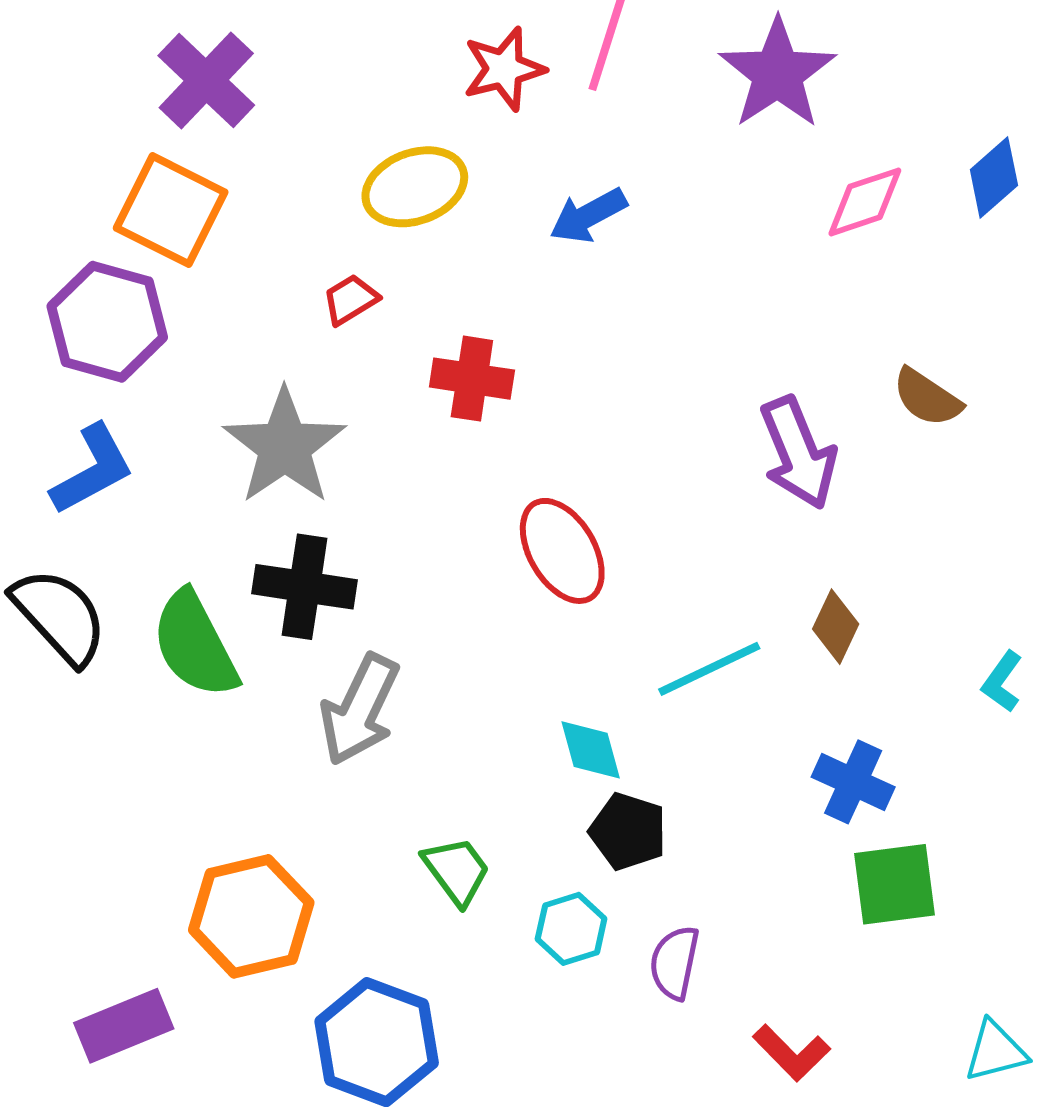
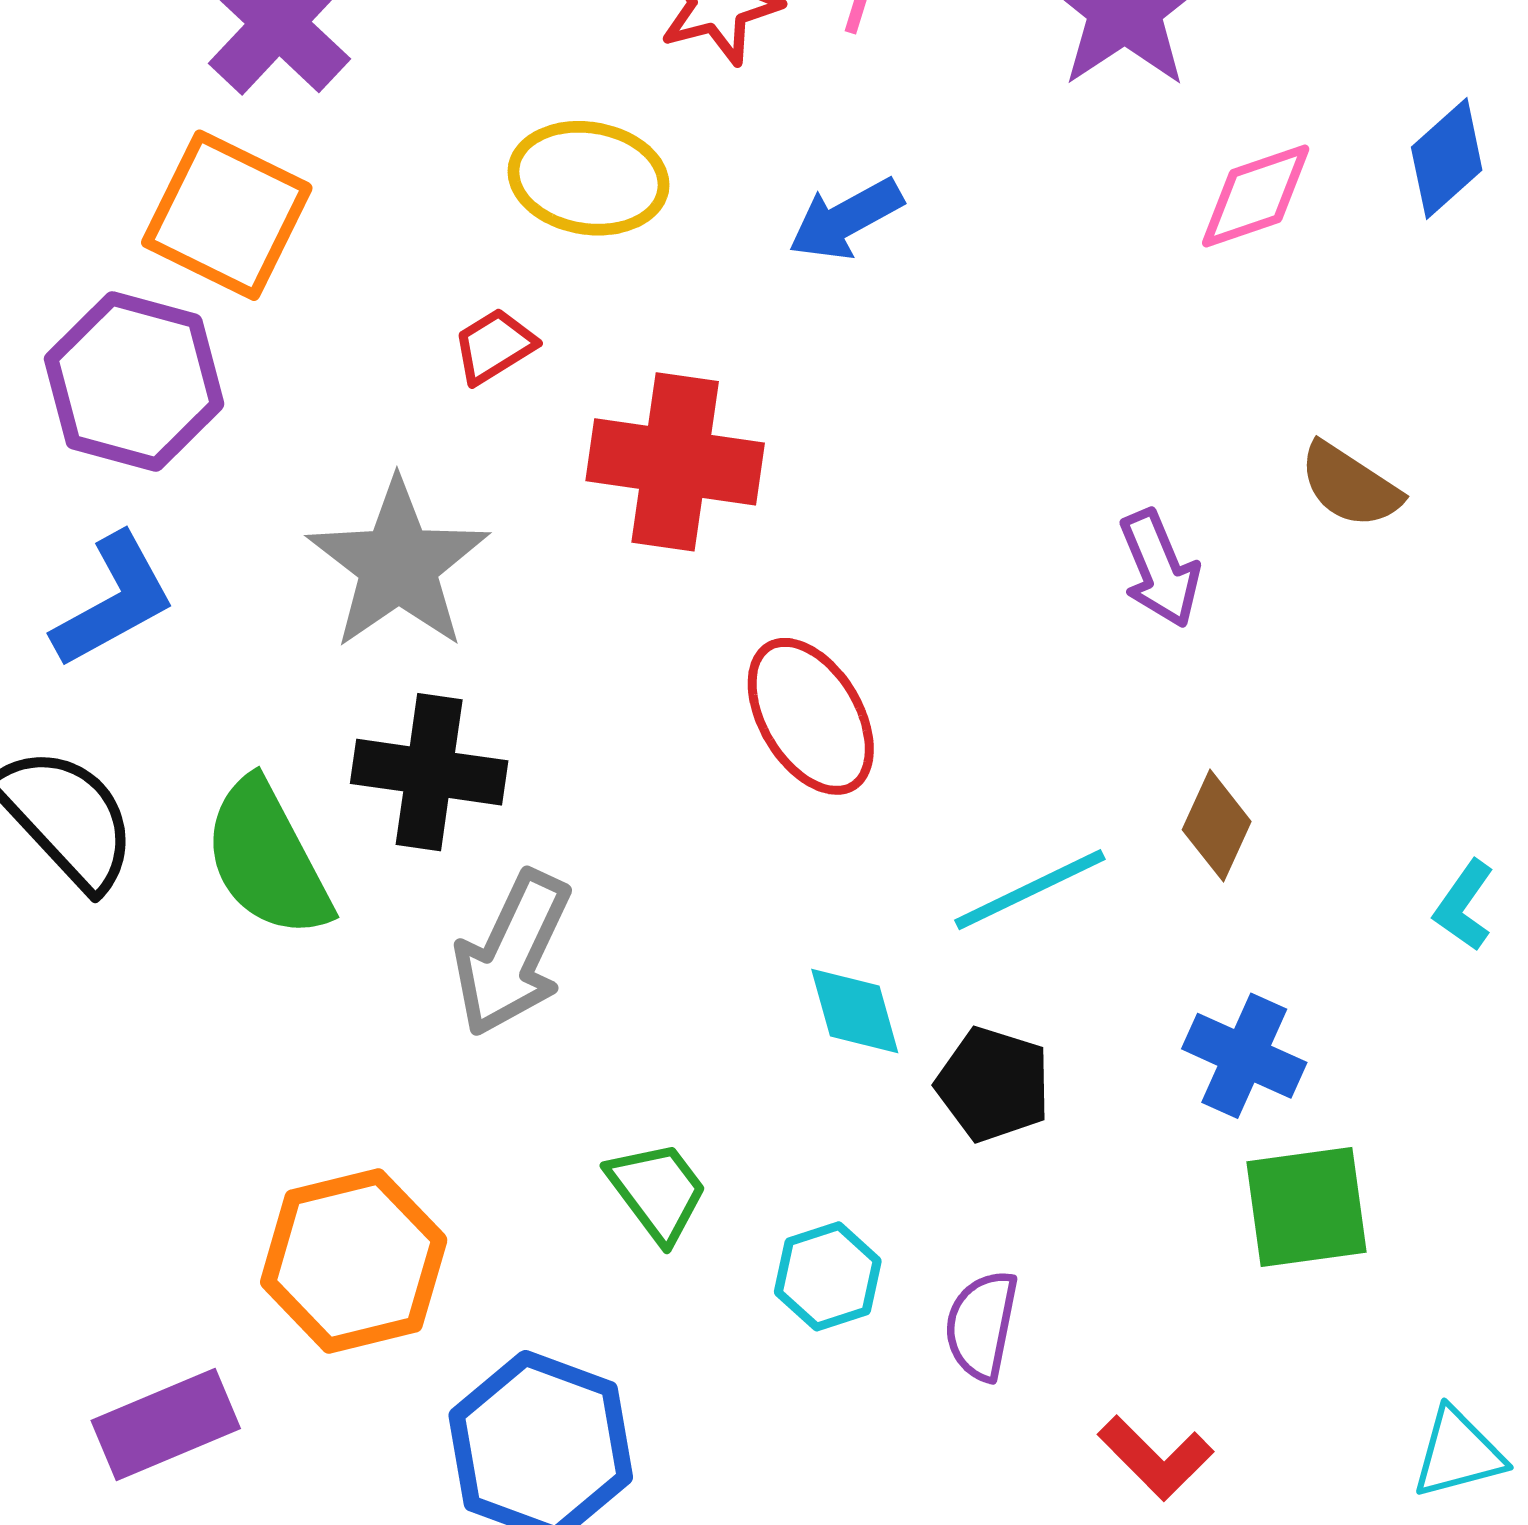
yellow ellipse: (415, 187) -> (589, 178), turned 30
red cross: (472, 379) -> (675, 462), size x1.4
purple arrow: (798, 453) -> (1160, 569), size x0.7
black pentagon: (628, 831) -> (993, 1084), moved

